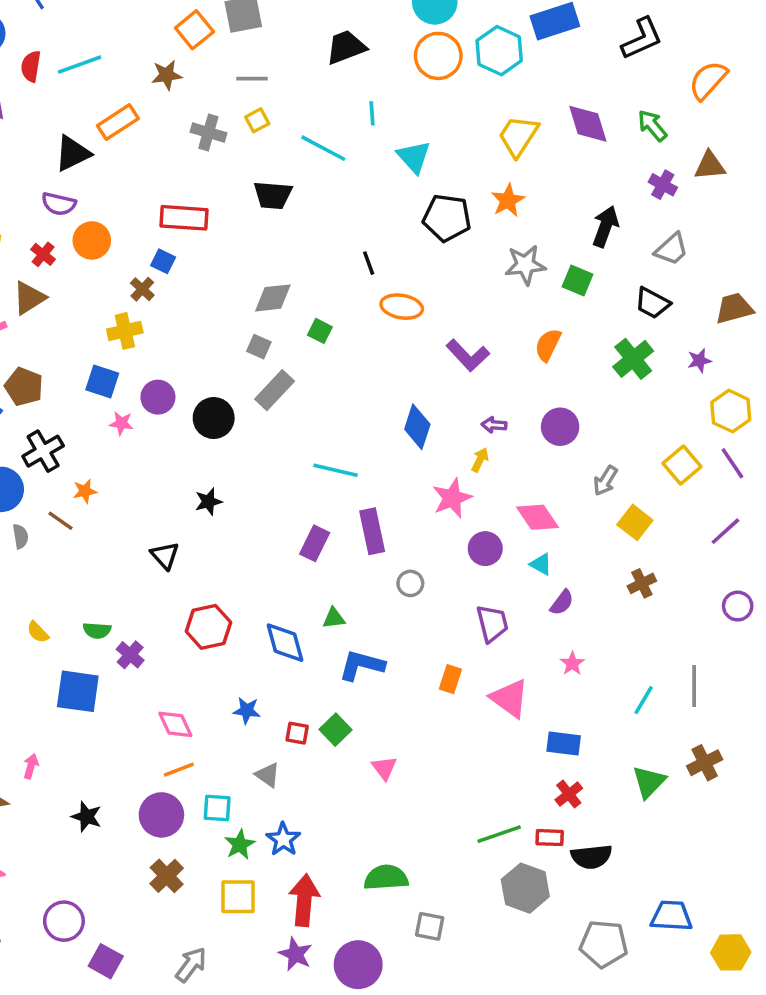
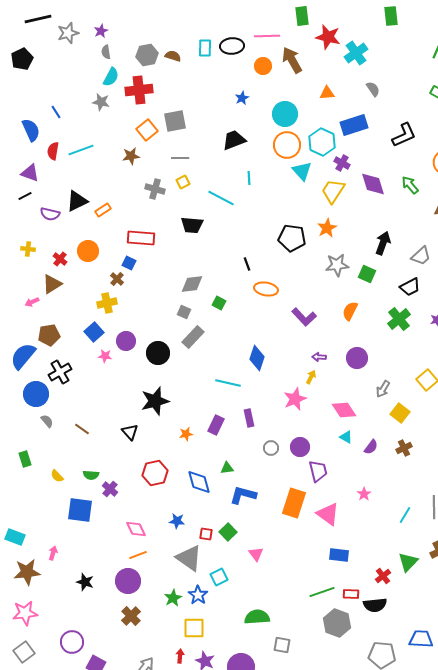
orange rectangle: (118, 122) -> (103, 210), moved, size x0.7
cyan triangle: (414, 157) -> (302, 171), moved
purple cross: (663, 185) -> (342, 163), moved
purple semicircle: (59, 204) -> (50, 214), moved
black trapezoid: (652, 303) -> (410, 287), turned -55
blue square: (102, 381) -> (94, 332), turned 30
brown pentagon: (24, 387) -> (49, 335), turned -30
blue diamond: (417, 427) -> (257, 358), moved
orange star: (85, 491) -> (186, 434), moved
black star: (208, 502) -> (155, 401), size x1.8
brown line: (60, 521) -> (82, 429), moved
purple rectangle: (372, 531) -> (249, 418), size x0.7
gray semicircle: (20, 536) -> (47, 421), turned -32
purple circle: (485, 549) -> (300, 447), moved
purple semicircle: (562, 603) -> (371, 447), moved
orange rectangle: (450, 679) -> (294, 503), size x1.8
blue rectangle: (564, 744) -> (339, 555), moved
gray triangle: (268, 775) -> (189, 558), size x1.8
red cross: (569, 794) -> (383, 576), moved
cyan square: (217, 808) -> (219, 577), moved, turned -30
yellow square: (238, 897) -> (194, 628), moved
red arrow: (304, 900) -> (180, 656), moved, size x0.5

